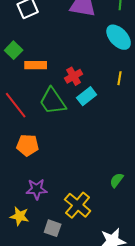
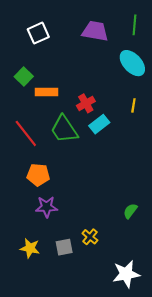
purple star: (37, 189) -> (47, 207), moved
yellow cross: (78, 205) -> (90, 237), size x0.6
gray square: (53, 228) -> (64, 247), moved, turned -30

